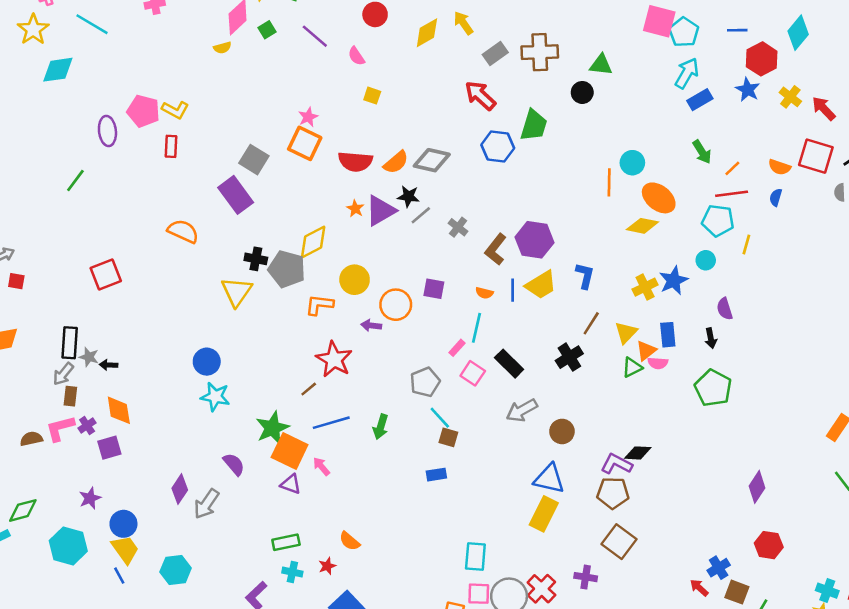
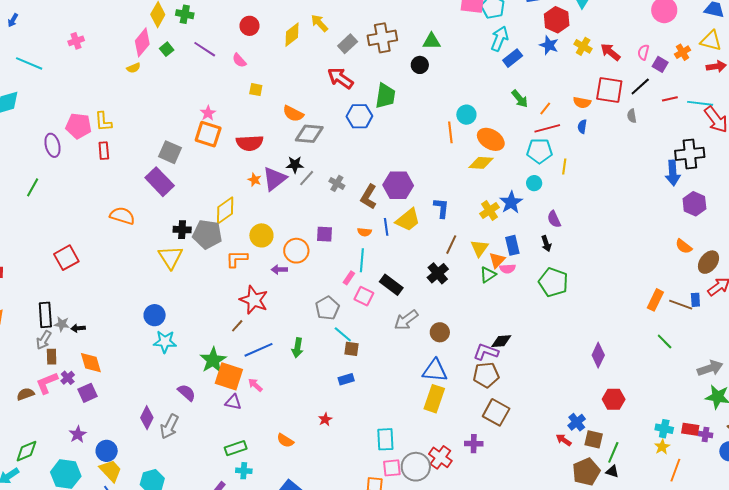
yellow L-shape: (175, 110) -> (103, 122), turned 65
orange semicircle: (396, 162) -> (293, 114), moved, turned 75
red star: (327, 566) -> (325, 419), moved

